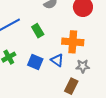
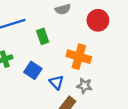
blue triangle: (57, 60) -> (56, 82), moved

